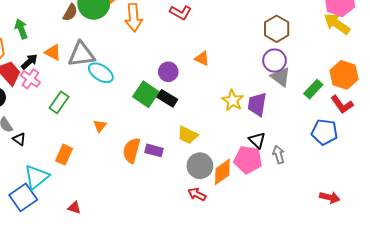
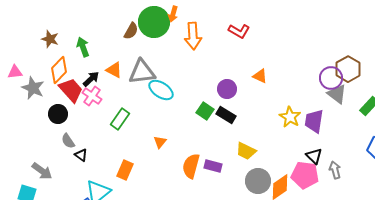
brown hexagon: (277, 29) -> (348, 69), moved
green square: (146, 94) -> (205, 111), size x0.7

